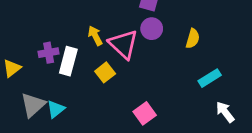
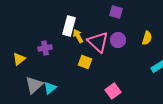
purple circle: (152, 29) -> (118, 40), moved
white rectangle: (68, 61) -> (69, 26), moved
yellow square: (105, 72) -> (85, 62), turned -32

